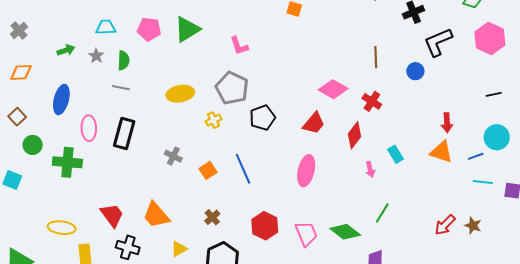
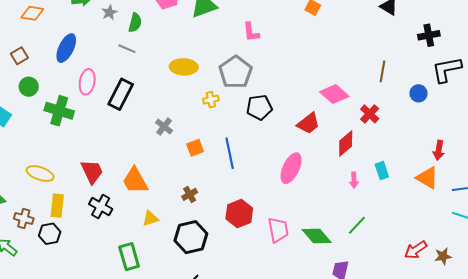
brown star: (473, 226) -> (443, 256), turned 30

